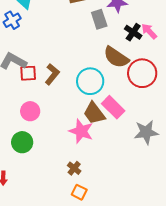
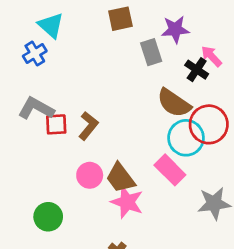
pink arrow: (149, 31) -> (211, 56), moved
cyan circle: (90, 81) -> (186, 138), moved
pink circle: (30, 111) -> (90, 175), moved
brown trapezoid: (94, 113) -> (120, 178), moved

